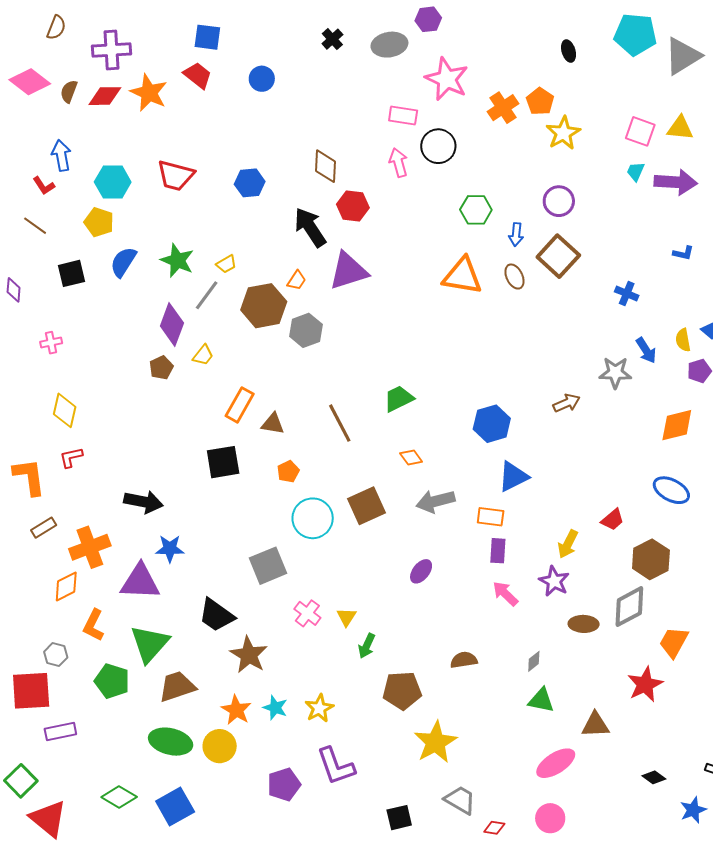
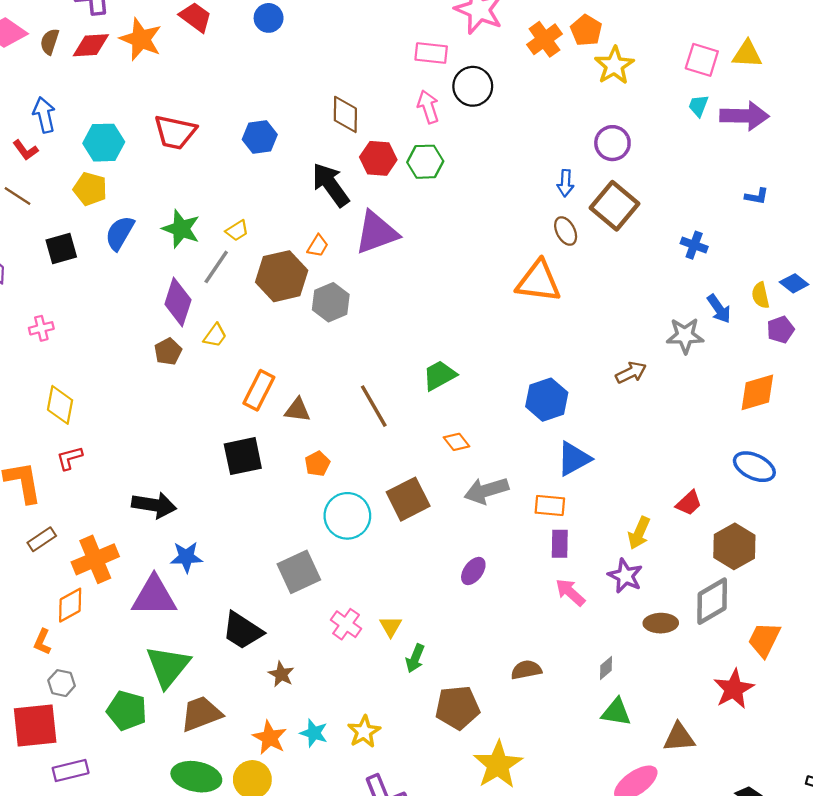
green hexagon: (476, 210) -> (425, 162), moved
orange triangle: (462, 276) -> (539, 281), moved
orange L-shape: (94, 625) -> (42, 642), moved, size x0.7
brown star: (249, 655) -> (281, 674), size x0.6

